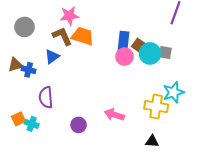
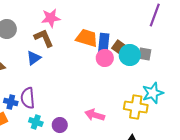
orange trapezoid: (83, 36) -> (87, 38), moved
blue cross: (29, 70) -> (11, 102), moved
cyan cross: (32, 124) -> (36, 122), moved

